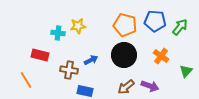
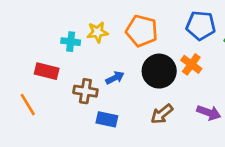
orange pentagon: (125, 25) -> (142, 31), moved
orange cross: (161, 56) -> (191, 64), moved
purple arrow: (150, 86) -> (209, 113), moved

